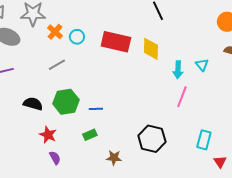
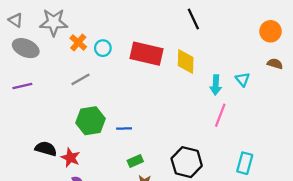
black semicircle: (33, 104) -> (46, 149), moved
green rectangle: (90, 135) -> (135, 161), moved

